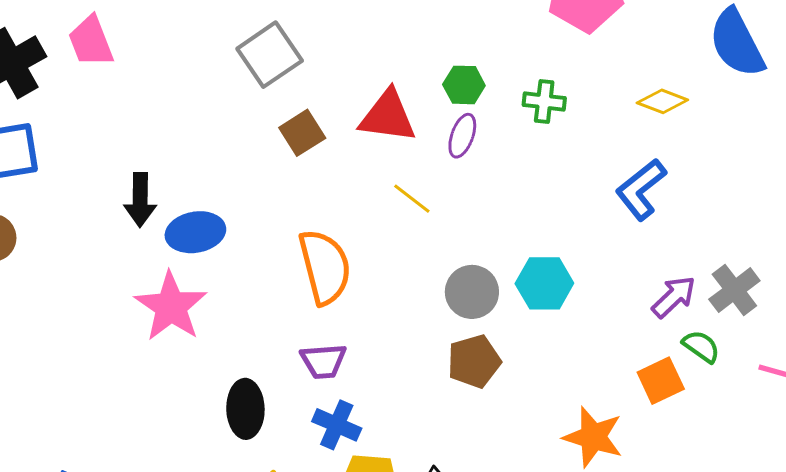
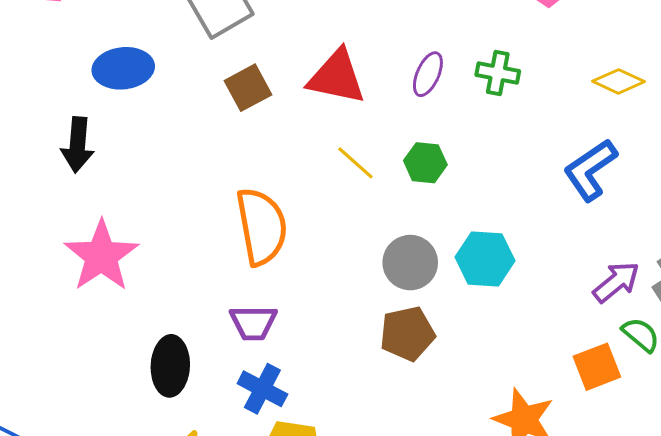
green hexagon: (464, 85) -> (425, 163), moved
purple ellipse: (462, 136) -> (428, 74), moved
blue ellipse: (195, 232) -> (123, 68), moved

